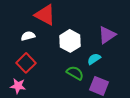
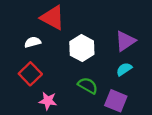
cyan semicircle: (94, 59) -> (124, 69), moved
pink star: (18, 86) -> (48, 101), moved

